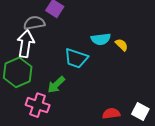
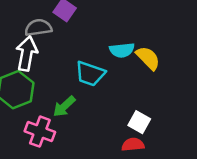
yellow semicircle: (122, 45) -> (148, 58), size x1.5
white square: (140, 111) -> (139, 122), moved

